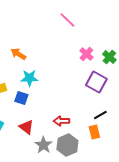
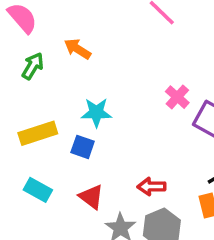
orange arrow: (18, 54) -> (77, 49), moved
pink cross: (86, 54) -> (177, 97), moved

